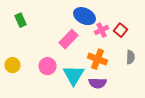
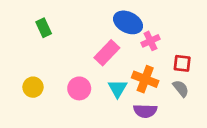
red square: (120, 30) -> (182, 63), moved, turned -32
gray semicircle: (130, 57) -> (181, 88), moved, turned -40
cyan triangle: (74, 75) -> (117, 88), moved, size x0.7

